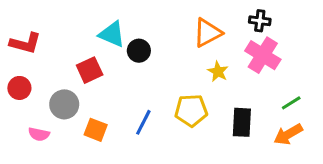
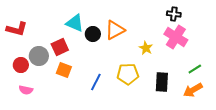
orange triangle: (208, 33) -> (115, 30), moved
red circle: (19, 88) -> (21, 65), moved
gray circle: (64, 104) -> (39, 56), moved
orange square: (96, 130) -> (64, 70), moved

